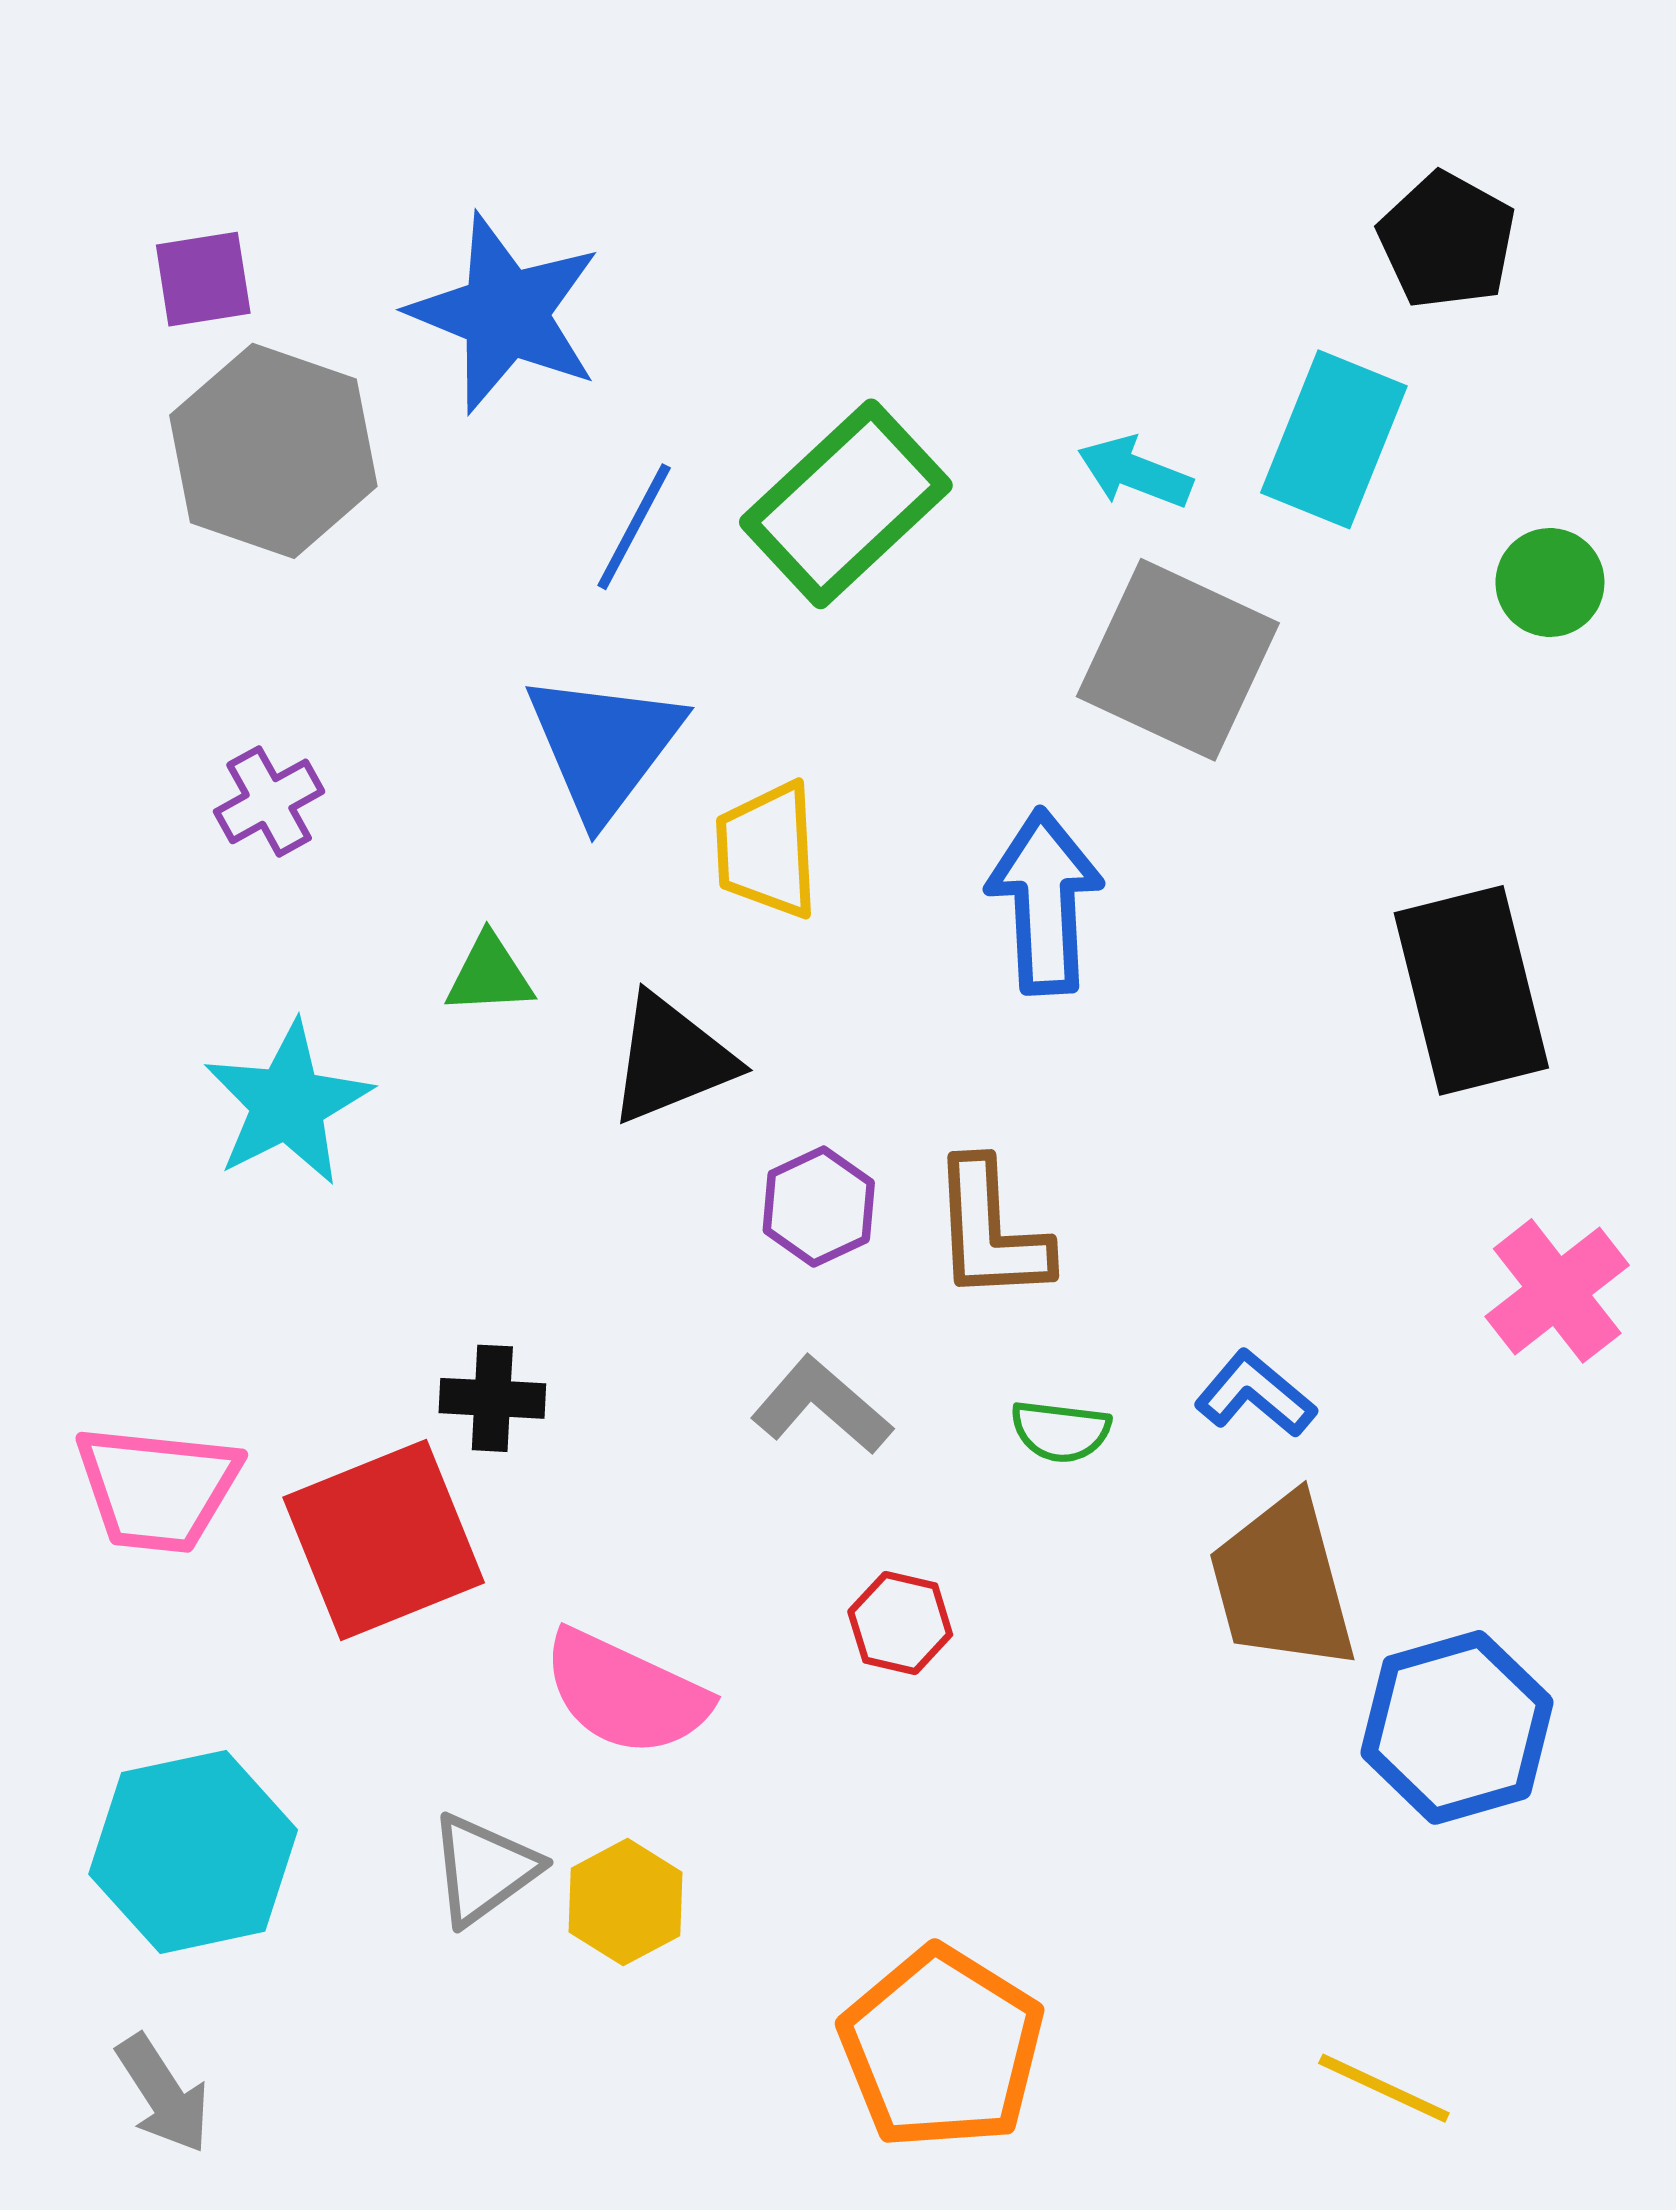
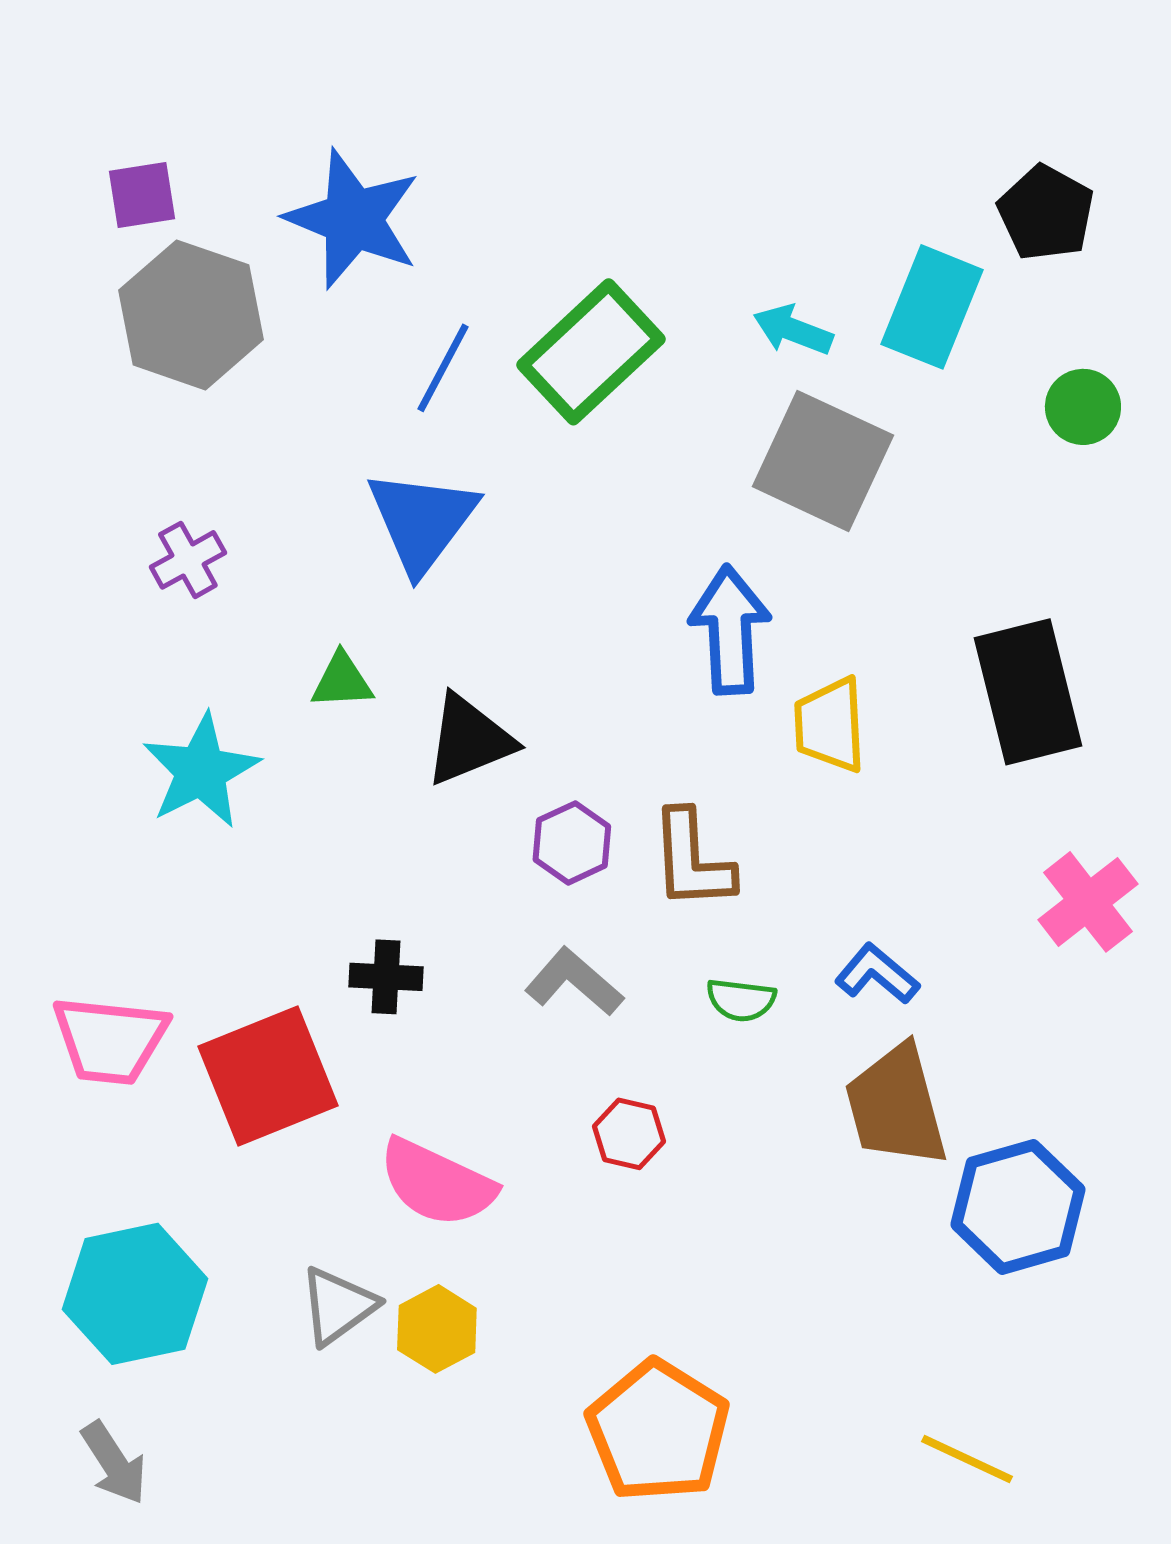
black pentagon: (1447, 240) -> (1046, 213), moved
yellow trapezoid: (767, 850) -> (830, 725), moved
black cross: (492, 1398) -> (386, 977), moved

